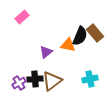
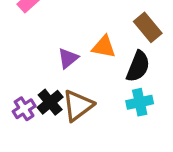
black semicircle: (80, 36) -> (138, 66), moved
black cross: (35, 79) -> (50, 102), turned -35

